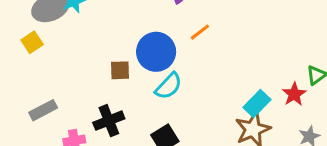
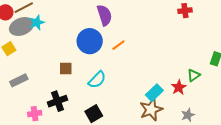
blue circle: (156, 52) -> (90, 41), moved
gray rectangle: (43, 110) -> (19, 80), moved

